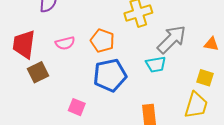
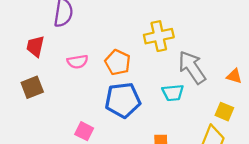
gray arrow: (172, 39) -> (192, 67), turned -84
red trapezoid: (24, 44) -> (35, 46), moved, size x0.7
brown square: (38, 72) -> (32, 87), moved

